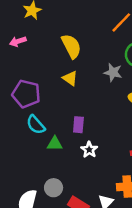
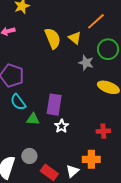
yellow triangle: (70, 78) -> (75, 38), moved
purple rectangle: (78, 125) -> (54, 105), size x1.5

